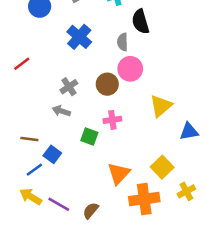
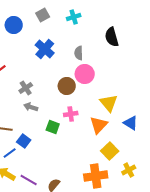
black semicircle: (140, 22) -> (112, 37), moved
gray cross: (69, 87) -> (26, 88), moved
yellow triangle: (161, 106) -> (109, 103), turned -30
blue triangle: (189, 131) -> (131, 123), turned 42
orange triangle: (119, 174) -> (99, 125), moved

